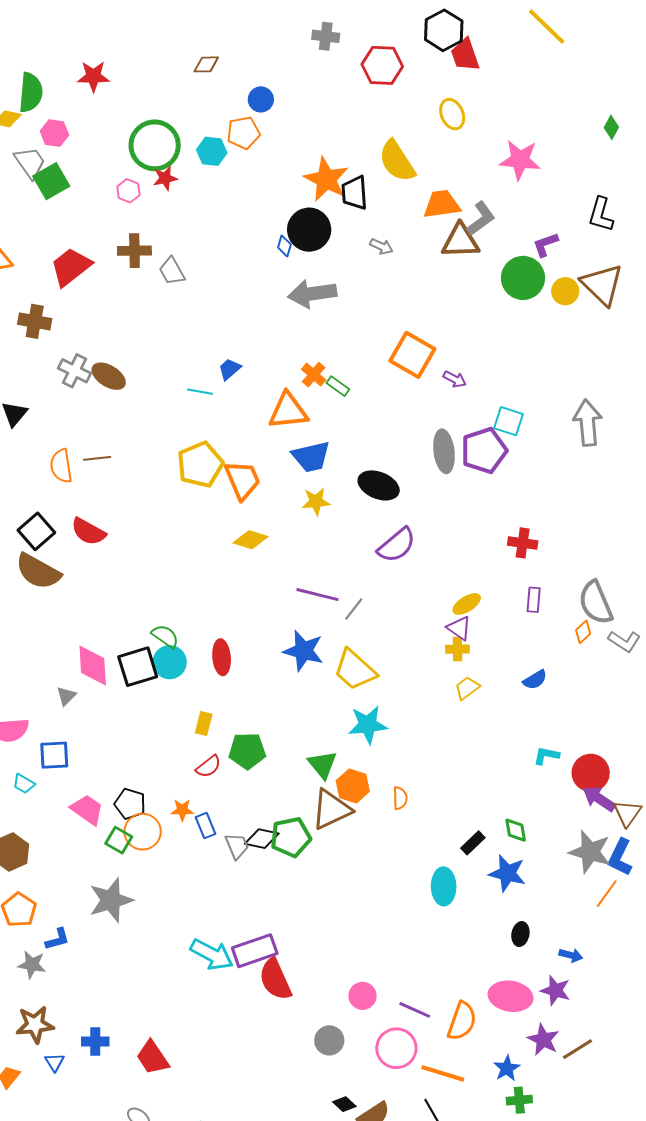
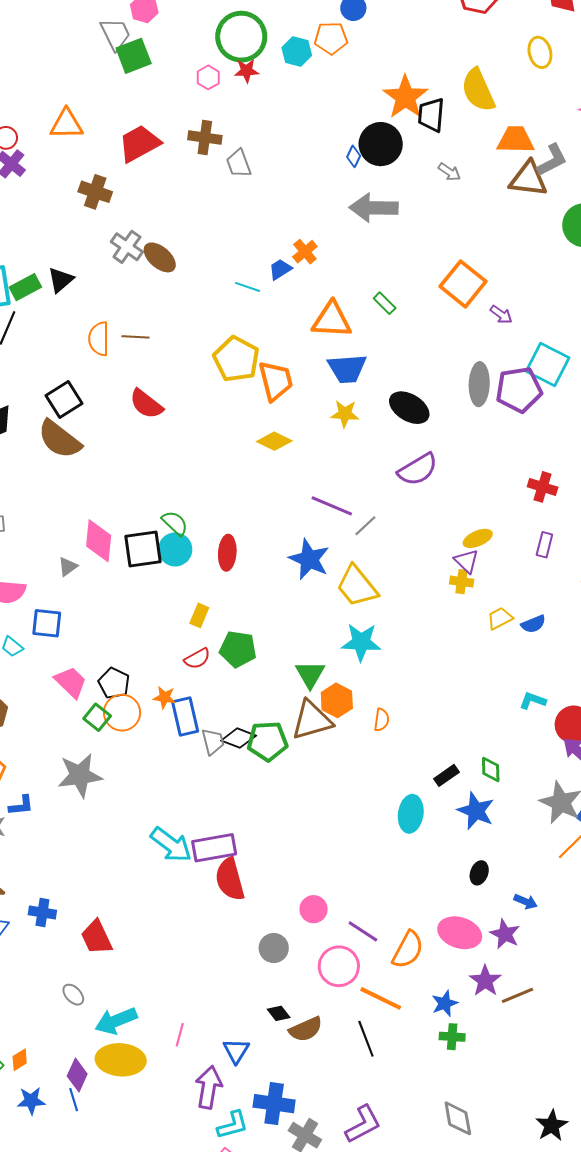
orange cross: (314, 375) -> (305, 252), moved
cyan square: (508, 421) -> (548, 364), size x1.4
yellow pentagon: (200, 465) -> (236, 359), turned -30
red semicircle: (88, 532) -> (146, 404), moved
yellow trapezoid: (467, 688) -> (500, 618), moved
blue rectangle: (206, 826) -> (185, 716), size x1.5

